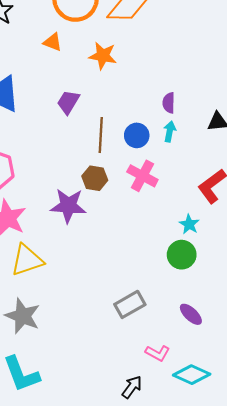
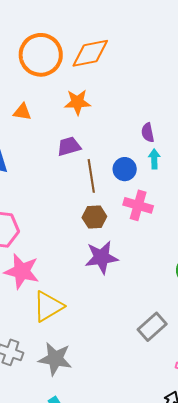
orange triangle: (53, 42) -> (22, 112), moved
purple trapezoid: (68, 102) -> (69, 146), moved, turned 55
purple star: (68, 206) -> (101, 257), moved

